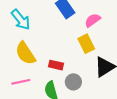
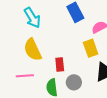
red rectangle: (56, 65) -> (60, 64), turned 64

